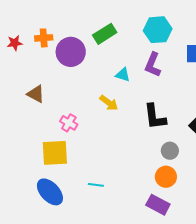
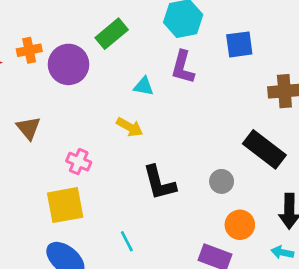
brown triangle: (36, 94) -> (28, 128), turned 30
black L-shape: (155, 117) -> (159, 183), moved
orange circle: (166, 177) -> (240, 225), moved
cyan line: (96, 185) -> (127, 241), turned 63

